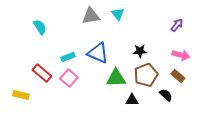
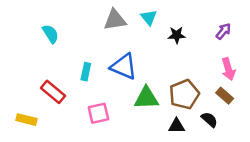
black star: (140, 51) -> (177, 35), moved
pink arrow: (181, 55) -> (228, 69), turned 60
cyan rectangle: (68, 57) -> (86, 72), turned -56
pink square: (69, 78) -> (98, 113), moved, turned 36
black triangle: (132, 100) -> (177, 126), moved

